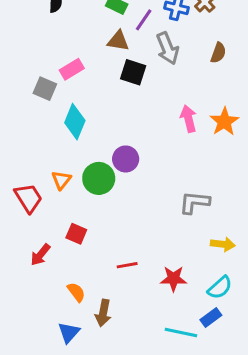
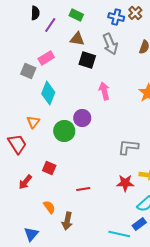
purple line: (144, 20) -> (50, 25), moved
pink arrow: (188, 119) -> (104, 91), moved
orange triangle: (61, 180) -> (33, 122), moved
red star: (173, 279) -> (125, 183), moved
blue triangle: (69, 332) -> (31, 234), moved

